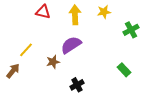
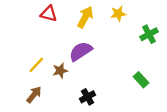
yellow arrow: (75, 15) -> (85, 17), turned 30
yellow line: (26, 50) -> (36, 65), moved
brown arrow: (13, 71) -> (34, 95), moved

